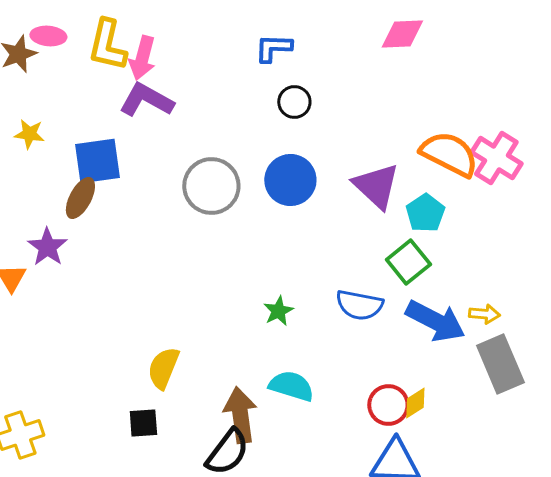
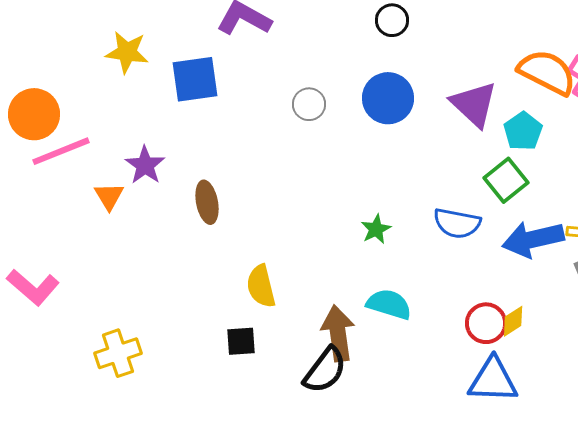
yellow star: (29, 134) -> (127, 52), size x1.4
gray circle: (211, 186) -> (309, 104), size x0.6
brown ellipse: (80, 198) -> (207, 202), moved, turned -39
blue arrow: (435, 321) -> (533, 239), turned 140
yellow semicircle: (163, 368) -> (261, 286), turned -36

